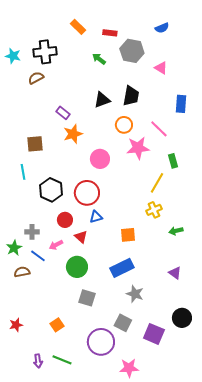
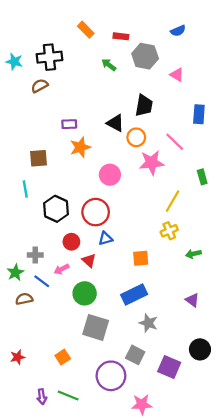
black triangle: (102, 100) -> (115, 123), moved, turned 48
purple rectangle: (63, 113) -> (69, 124), turned -40
green rectangle: (173, 161) -> (202, 177), moved
gray square: (87, 298) -> (96, 327), size x1.4

